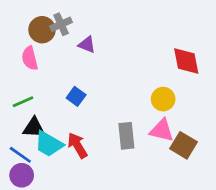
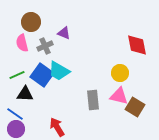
gray cross: (61, 24) -> (45, 46), moved
blue square: (76, 96) -> (42, 75), moved, size x1.6
cyan trapezoid: (49, 144) -> (59, 71), moved
red arrow: (77, 145) -> (57, 127), moved

